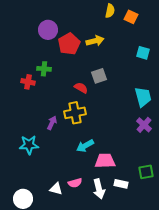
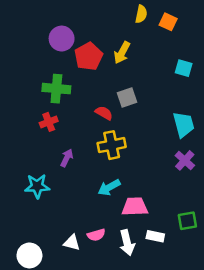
yellow arrow: (95, 41) -> (122, 53), turned 132
green cross: (44, 69) -> (56, 89), size x1.5
red cross: (28, 82) -> (49, 122), moved, turned -32
yellow cross: (75, 113) -> (112, 145), moved

